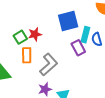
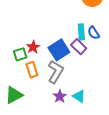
blue square: (68, 21) -> (59, 50), moved
green square: (20, 37) -> (20, 54), turned 32

